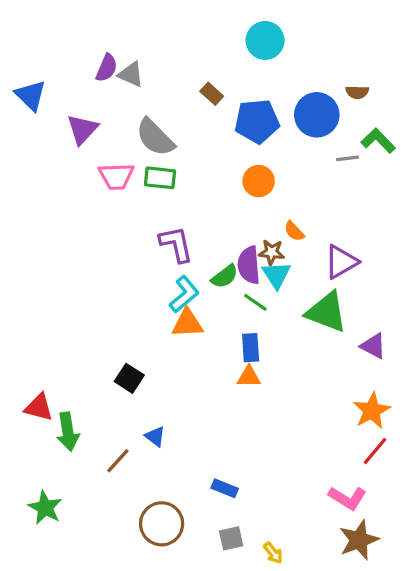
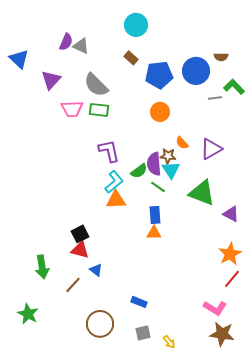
cyan circle: (265, 40) -> (136, 25), moved
purple triangle: (341, 262) -> (211, 149), moved
black square: (129, 378) -> (80, 234), turned 30
red triangle: (39, 407) -> (80, 250), moved
brown star: (359, 540) -> (222, 334), turned 30

